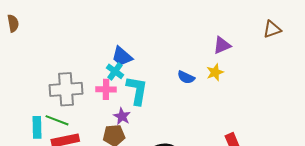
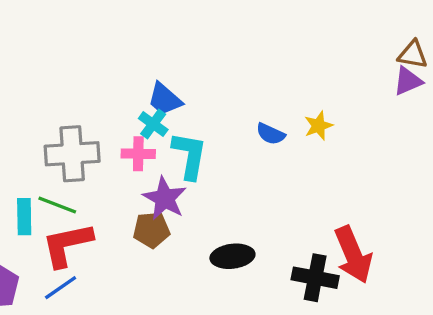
brown triangle: (272, 29) -> (413, 55), turned 30
purple triangle: (222, 45) -> (408, 81), moved
purple star: (122, 116) -> (165, 198), size x1.5

